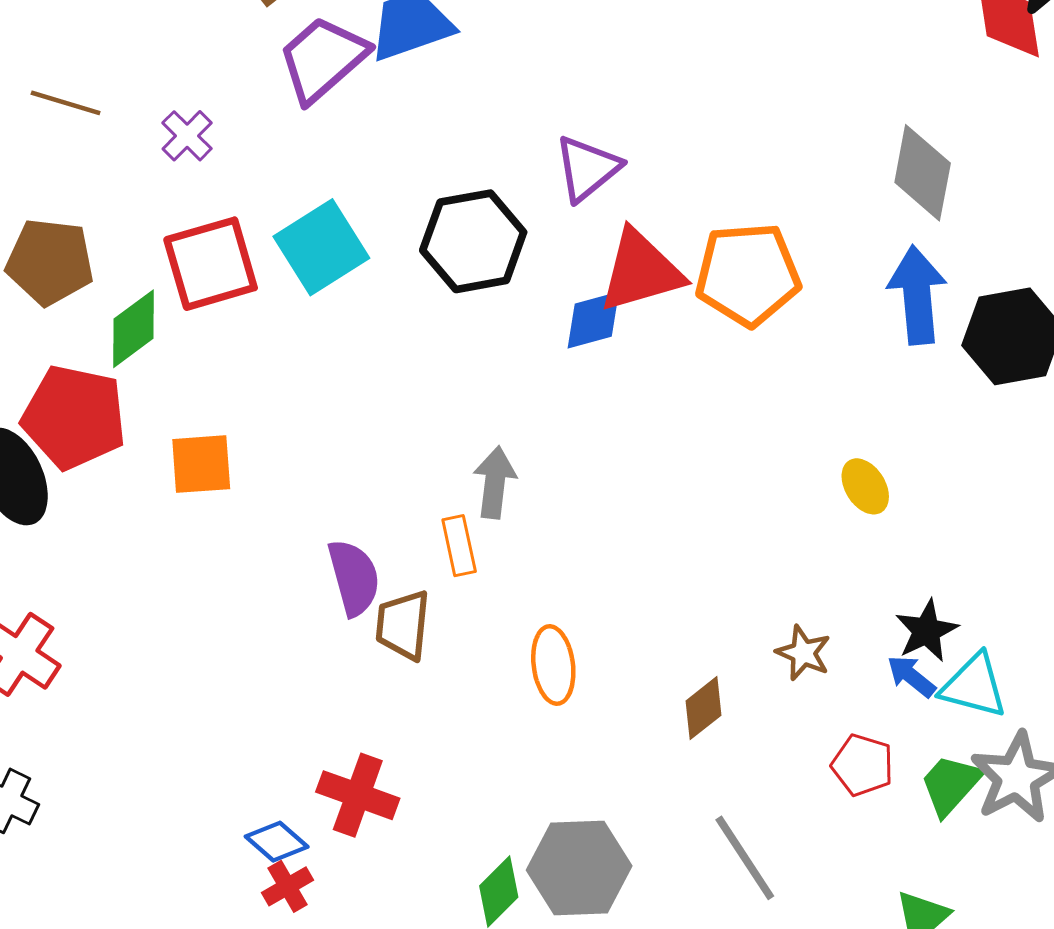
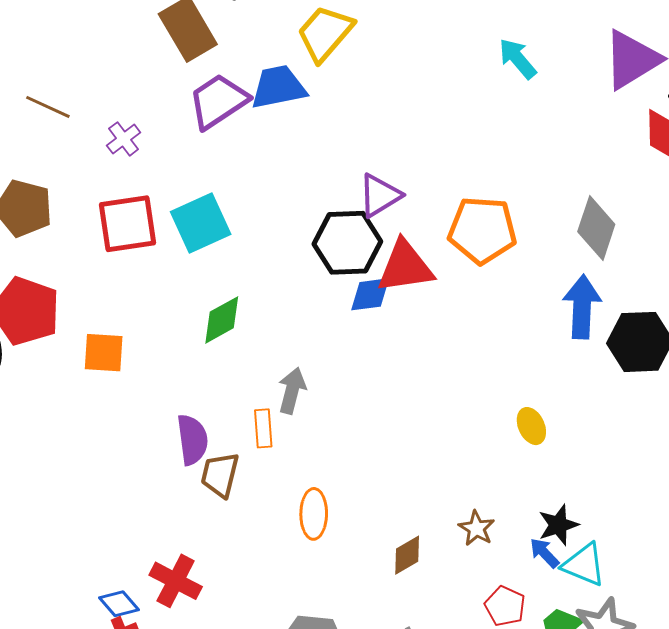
black hexagon: (473, 241) -> (347, 243), moved
orange pentagon: (748, 274) -> (482, 230), moved
green diamond: (134, 329) -> (222, 320), moved

